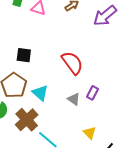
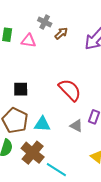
cyan triangle: (40, 93) -> (42, 124), turned -30

